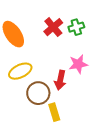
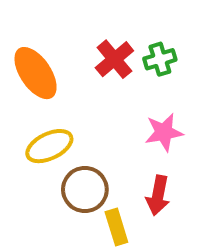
red arrow: (60, 80) -> (158, 195), moved

